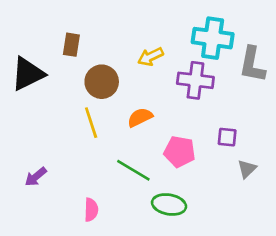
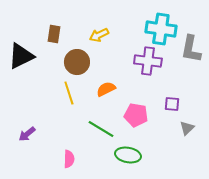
yellow arrow: (151, 57) -> (99, 35), moved

